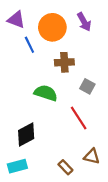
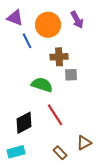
gray square: (87, 86) -> (71, 75), moved, turned -32
red line: (79, 118) -> (55, 115), moved
brown triangle: (92, 156) -> (84, 143), turned -42

